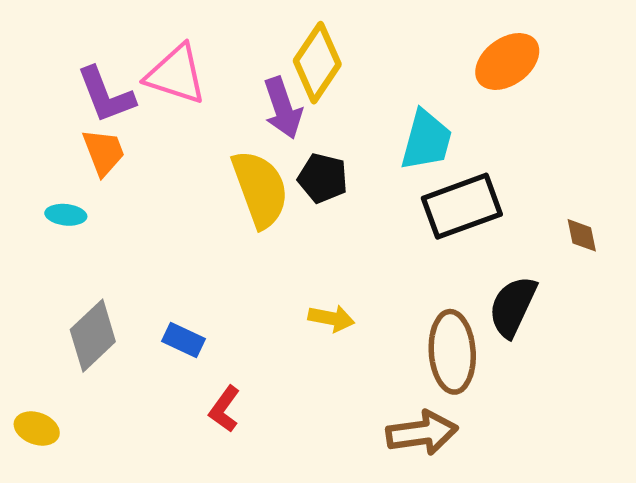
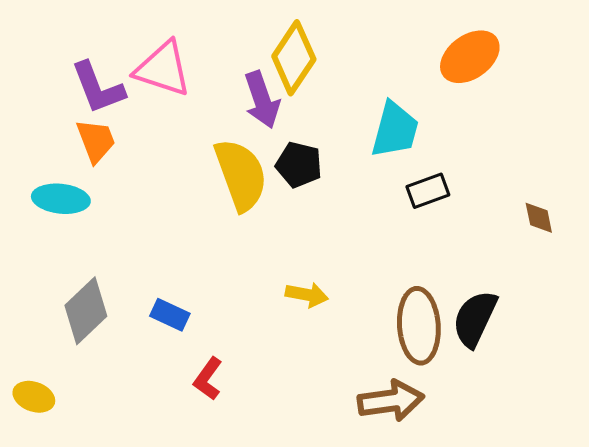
black rectangle: (462, 206) -> (428, 191), size x0.6
cyan ellipse: (66, 215) -> (61, 199), size x1.5
black semicircle: (513, 307) -> (475, 319), moved

